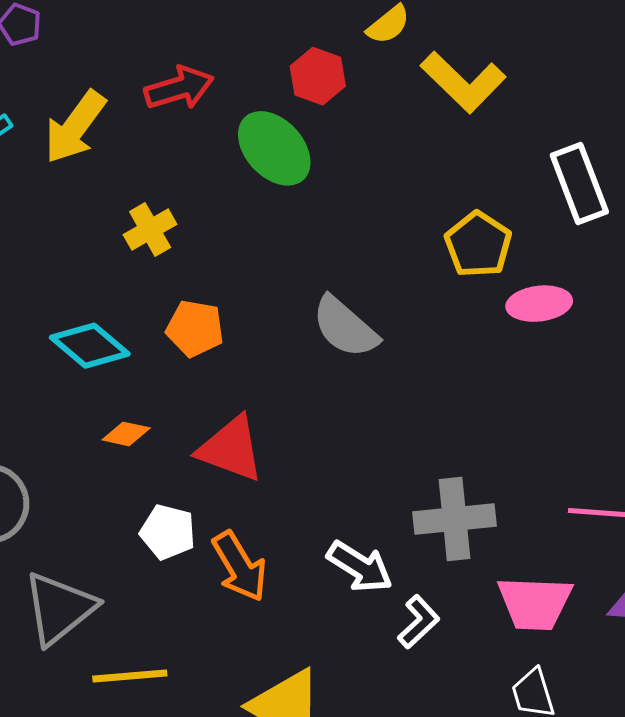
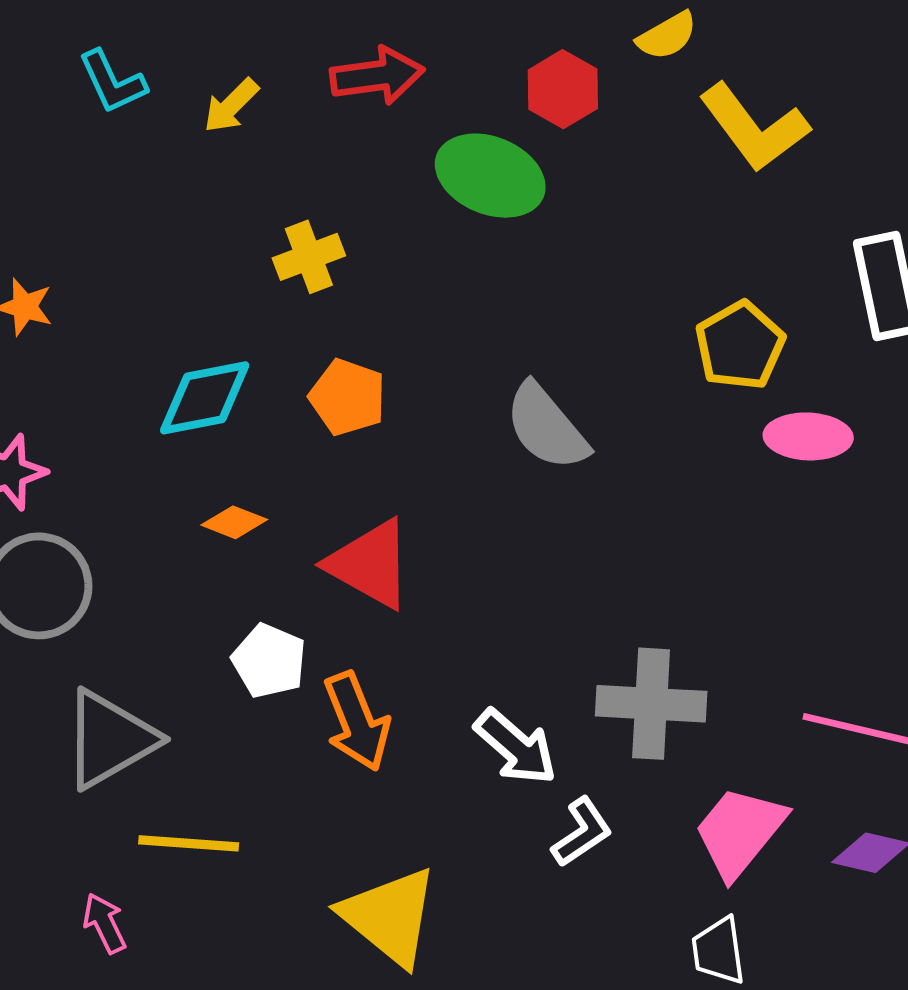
yellow arrow: (75, 127) -> (231, 106), size x0.6
green ellipse: (274, 148) -> (490, 176), turned -34
cyan diamond: (90, 346) -> (205, 398), turned -60
pink trapezoid: (535, 603) -> (740, 832), turned 118

